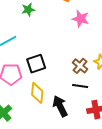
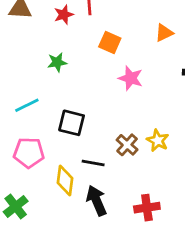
black square: (36, 64) -> (72, 123), moved, turned 30
black line: (80, 86) -> (93, 163), moved

